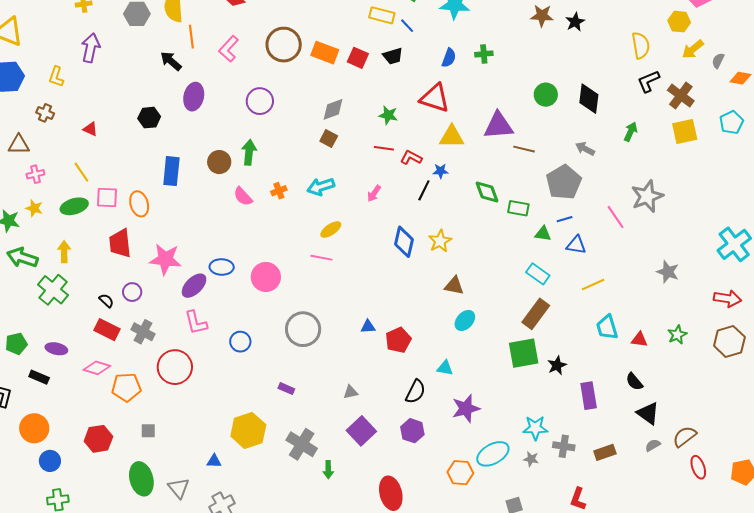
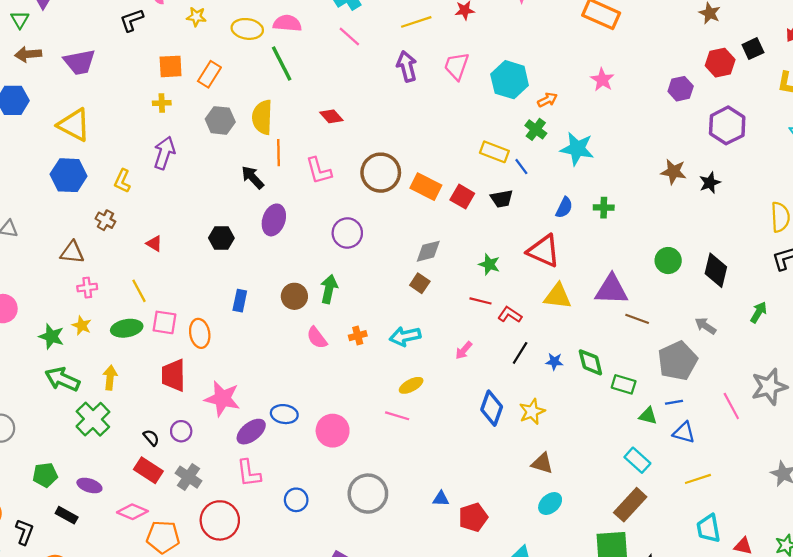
pink L-shape: (229, 49) -> (319, 171), turned -64
blue rectangle: (171, 171) -> (240, 301), size x0.7
blue star: (440, 171) -> (554, 361), moved

